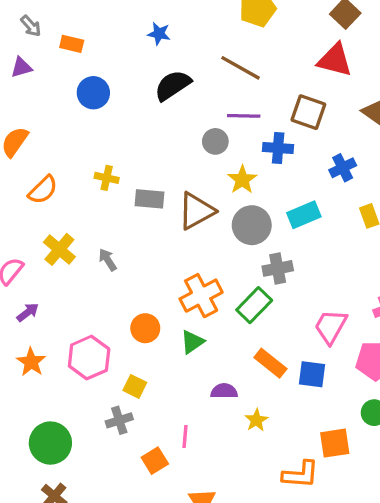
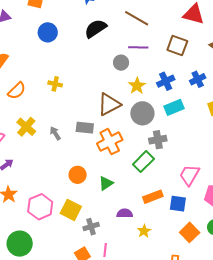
blue cross: (278, 148) -> (166, 81), moved, turned -30
gray rectangle: (150, 199) -> (85, 128), moved
orange cross: (201, 296) -> (110, 142), moved
pink hexagon: (89, 358) -> (40, 207), moved
orange rectangle: (270, 363) -> (153, 197), turned -60
yellow square: (135, 386) -> (71, 210), size x1.5
gray cross: (119, 420) -> (91, 227), moved
pink line: (185, 437) -> (105, 250), moved
orange square: (335, 443) -> (190, 232), moved, turned -36

